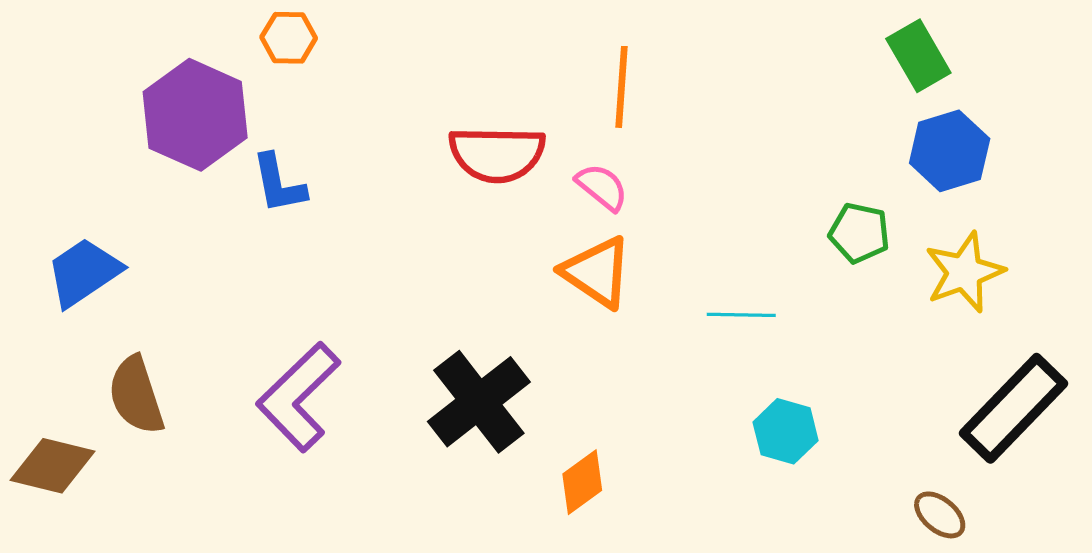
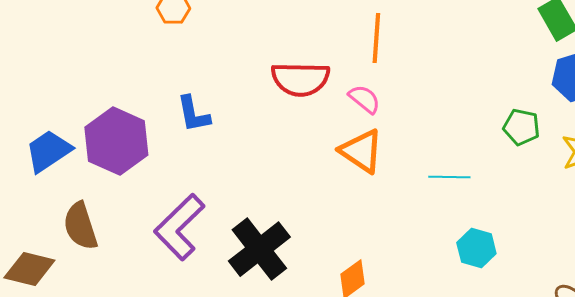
purple hexagon: (195, 115) -> (116, 141), moved
blue L-shape: (279, 184) -> (193, 114), moved
black cross: (479, 402) -> (259, 249), moved

